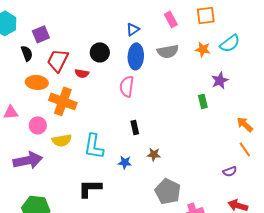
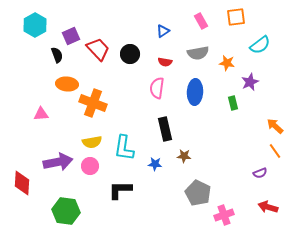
orange star: (203, 49) -> (227, 63), moved
blue ellipse: (136, 56) -> (195, 92), moved
red trapezoid: (58, 60) -> (98, 49), moved, turned 110
red semicircle: (82, 73) -> (165, 62), moved
pink circle: (38, 125) -> (90, 166), moved
black rectangle: (135, 127) -> (165, 129), size x1.6

